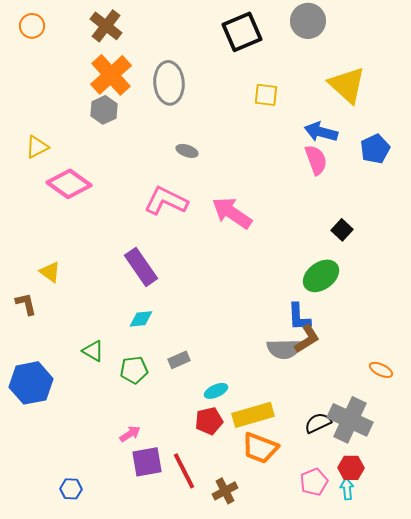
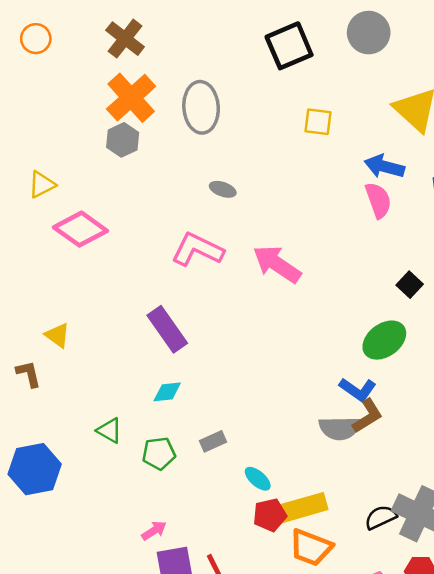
blue L-shape: (299, 317) -> (358, 390), turned -52
cyan ellipse: (216, 391) -> (258, 479), turned 65
red pentagon: (209, 421) -> (270, 515), moved

